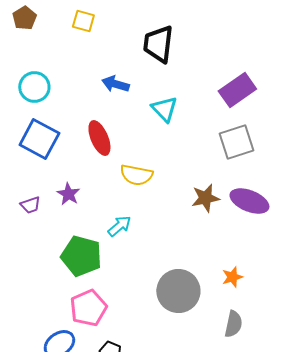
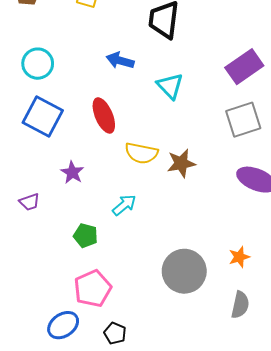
brown star: (205, 198) -> (181, 163), moved
purple trapezoid: (30, 205) -> (30, 202), moved
green pentagon: (81, 256) -> (85, 236), size x0.6

